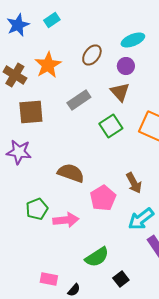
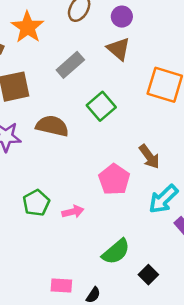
green square: (111, 126) -> (101, 106), moved
brown semicircle: (71, 173) -> (52, 126), moved
pink arrow: (66, 220) -> (73, 212), size x0.7

